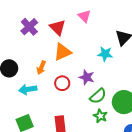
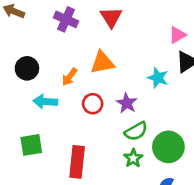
pink triangle: (84, 16) -> (177, 35), moved, turned 32
purple cross: (29, 27) -> (66, 19), turned -36
red triangle: (58, 27) -> (111, 17), moved

